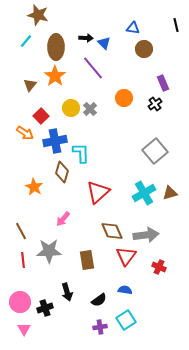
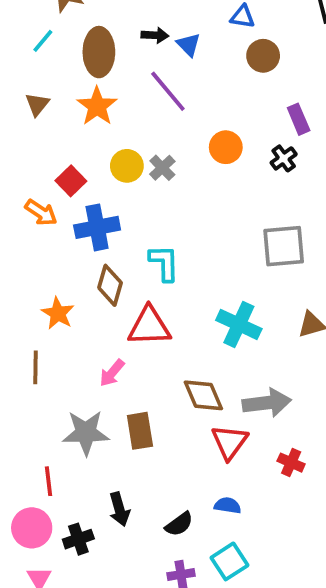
brown triangle: (30, 85) -> (37, 104), moved
gray square: (155, 151) -> (284, 246), turned 35
cyan L-shape: (81, 153) -> (164, 263), moved
red triangle: (98, 192) -> (149, 326), moved, turned 40
cyan cross: (144, 193) -> (239, 324), moved, turned -35
brown line: (21, 231) -> (35, 367), moved, turned 30
red line: (23, 260) -> (49, 481), moved
brown rectangle: (87, 260) -> (140, 431), moved

